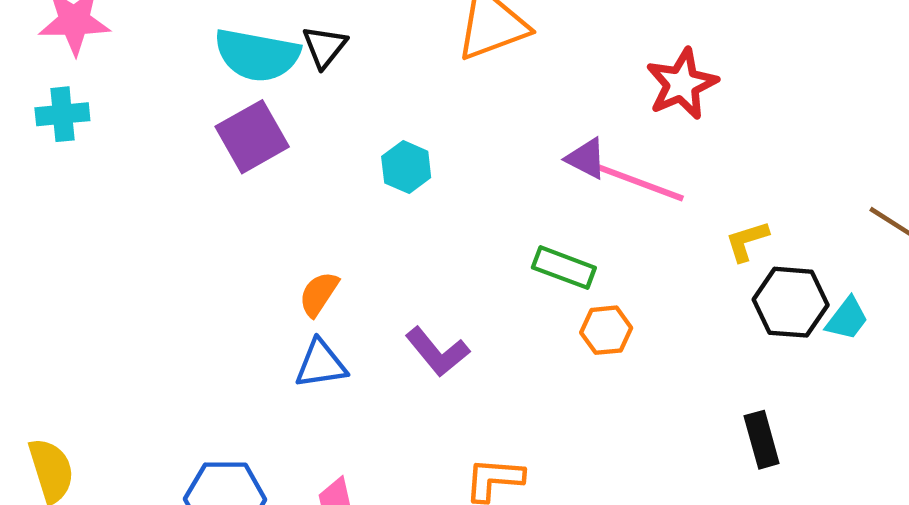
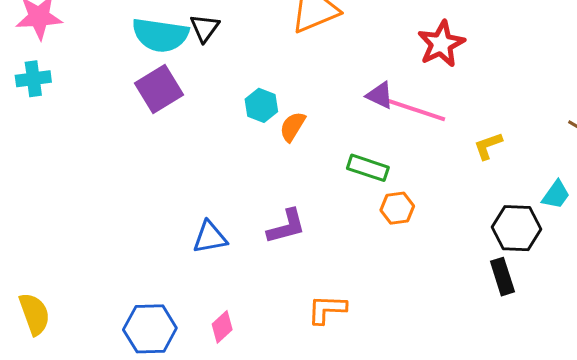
orange semicircle: (319, 294) -> (293, 127), moved
black hexagon: (791, 302) -> (516, 228), moved
purple L-shape: (437, 352) -> (286, 226), turned -63

